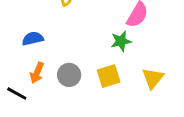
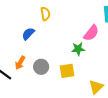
blue semicircle: (33, 39) -> (28, 34), moved, turned -40
yellow triangle: (153, 78) -> (96, 87), moved

